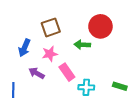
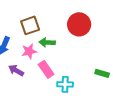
green arrow: (82, 45) -> (47, 42), moved
green rectangle: (120, 86) -> (102, 73), moved

